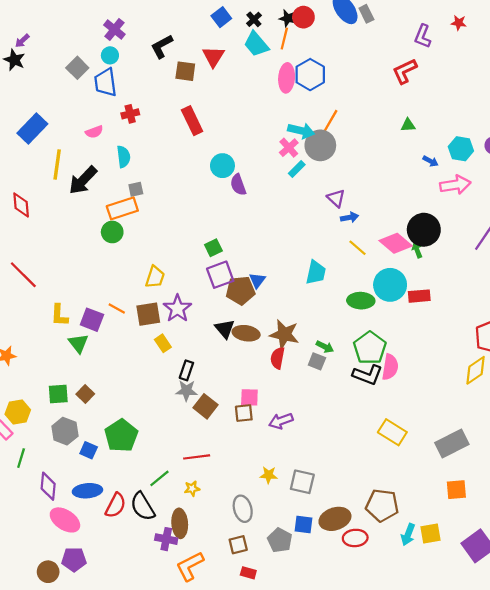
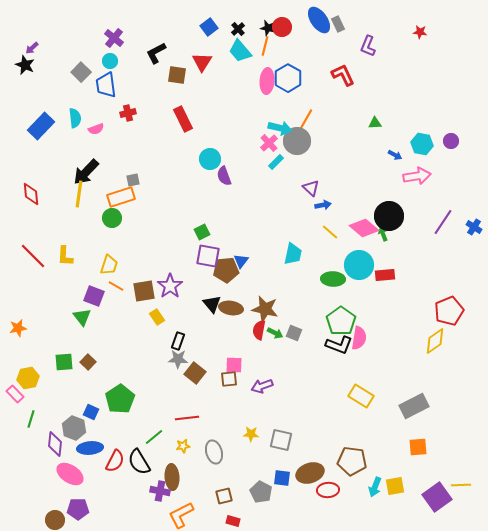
purple L-shape: (423, 36) -> (368, 46), moved
red L-shape: (405, 71) -> (343, 75), moved, turned 90
cyan semicircle: (123, 157) -> (75, 118), moved
yellow line: (57, 165) -> (79, 194), moved
purple square: (220, 275) -> (208, 256), turned 30
yellow trapezoid: (155, 277) -> (109, 265), moved
yellow L-shape: (59, 315) -> (65, 256), moved
green arrow: (325, 347) -> (275, 333), moved
gray hexagon: (65, 431) -> (74, 428), moved
gray ellipse: (243, 509) -> (214, 452), moved

